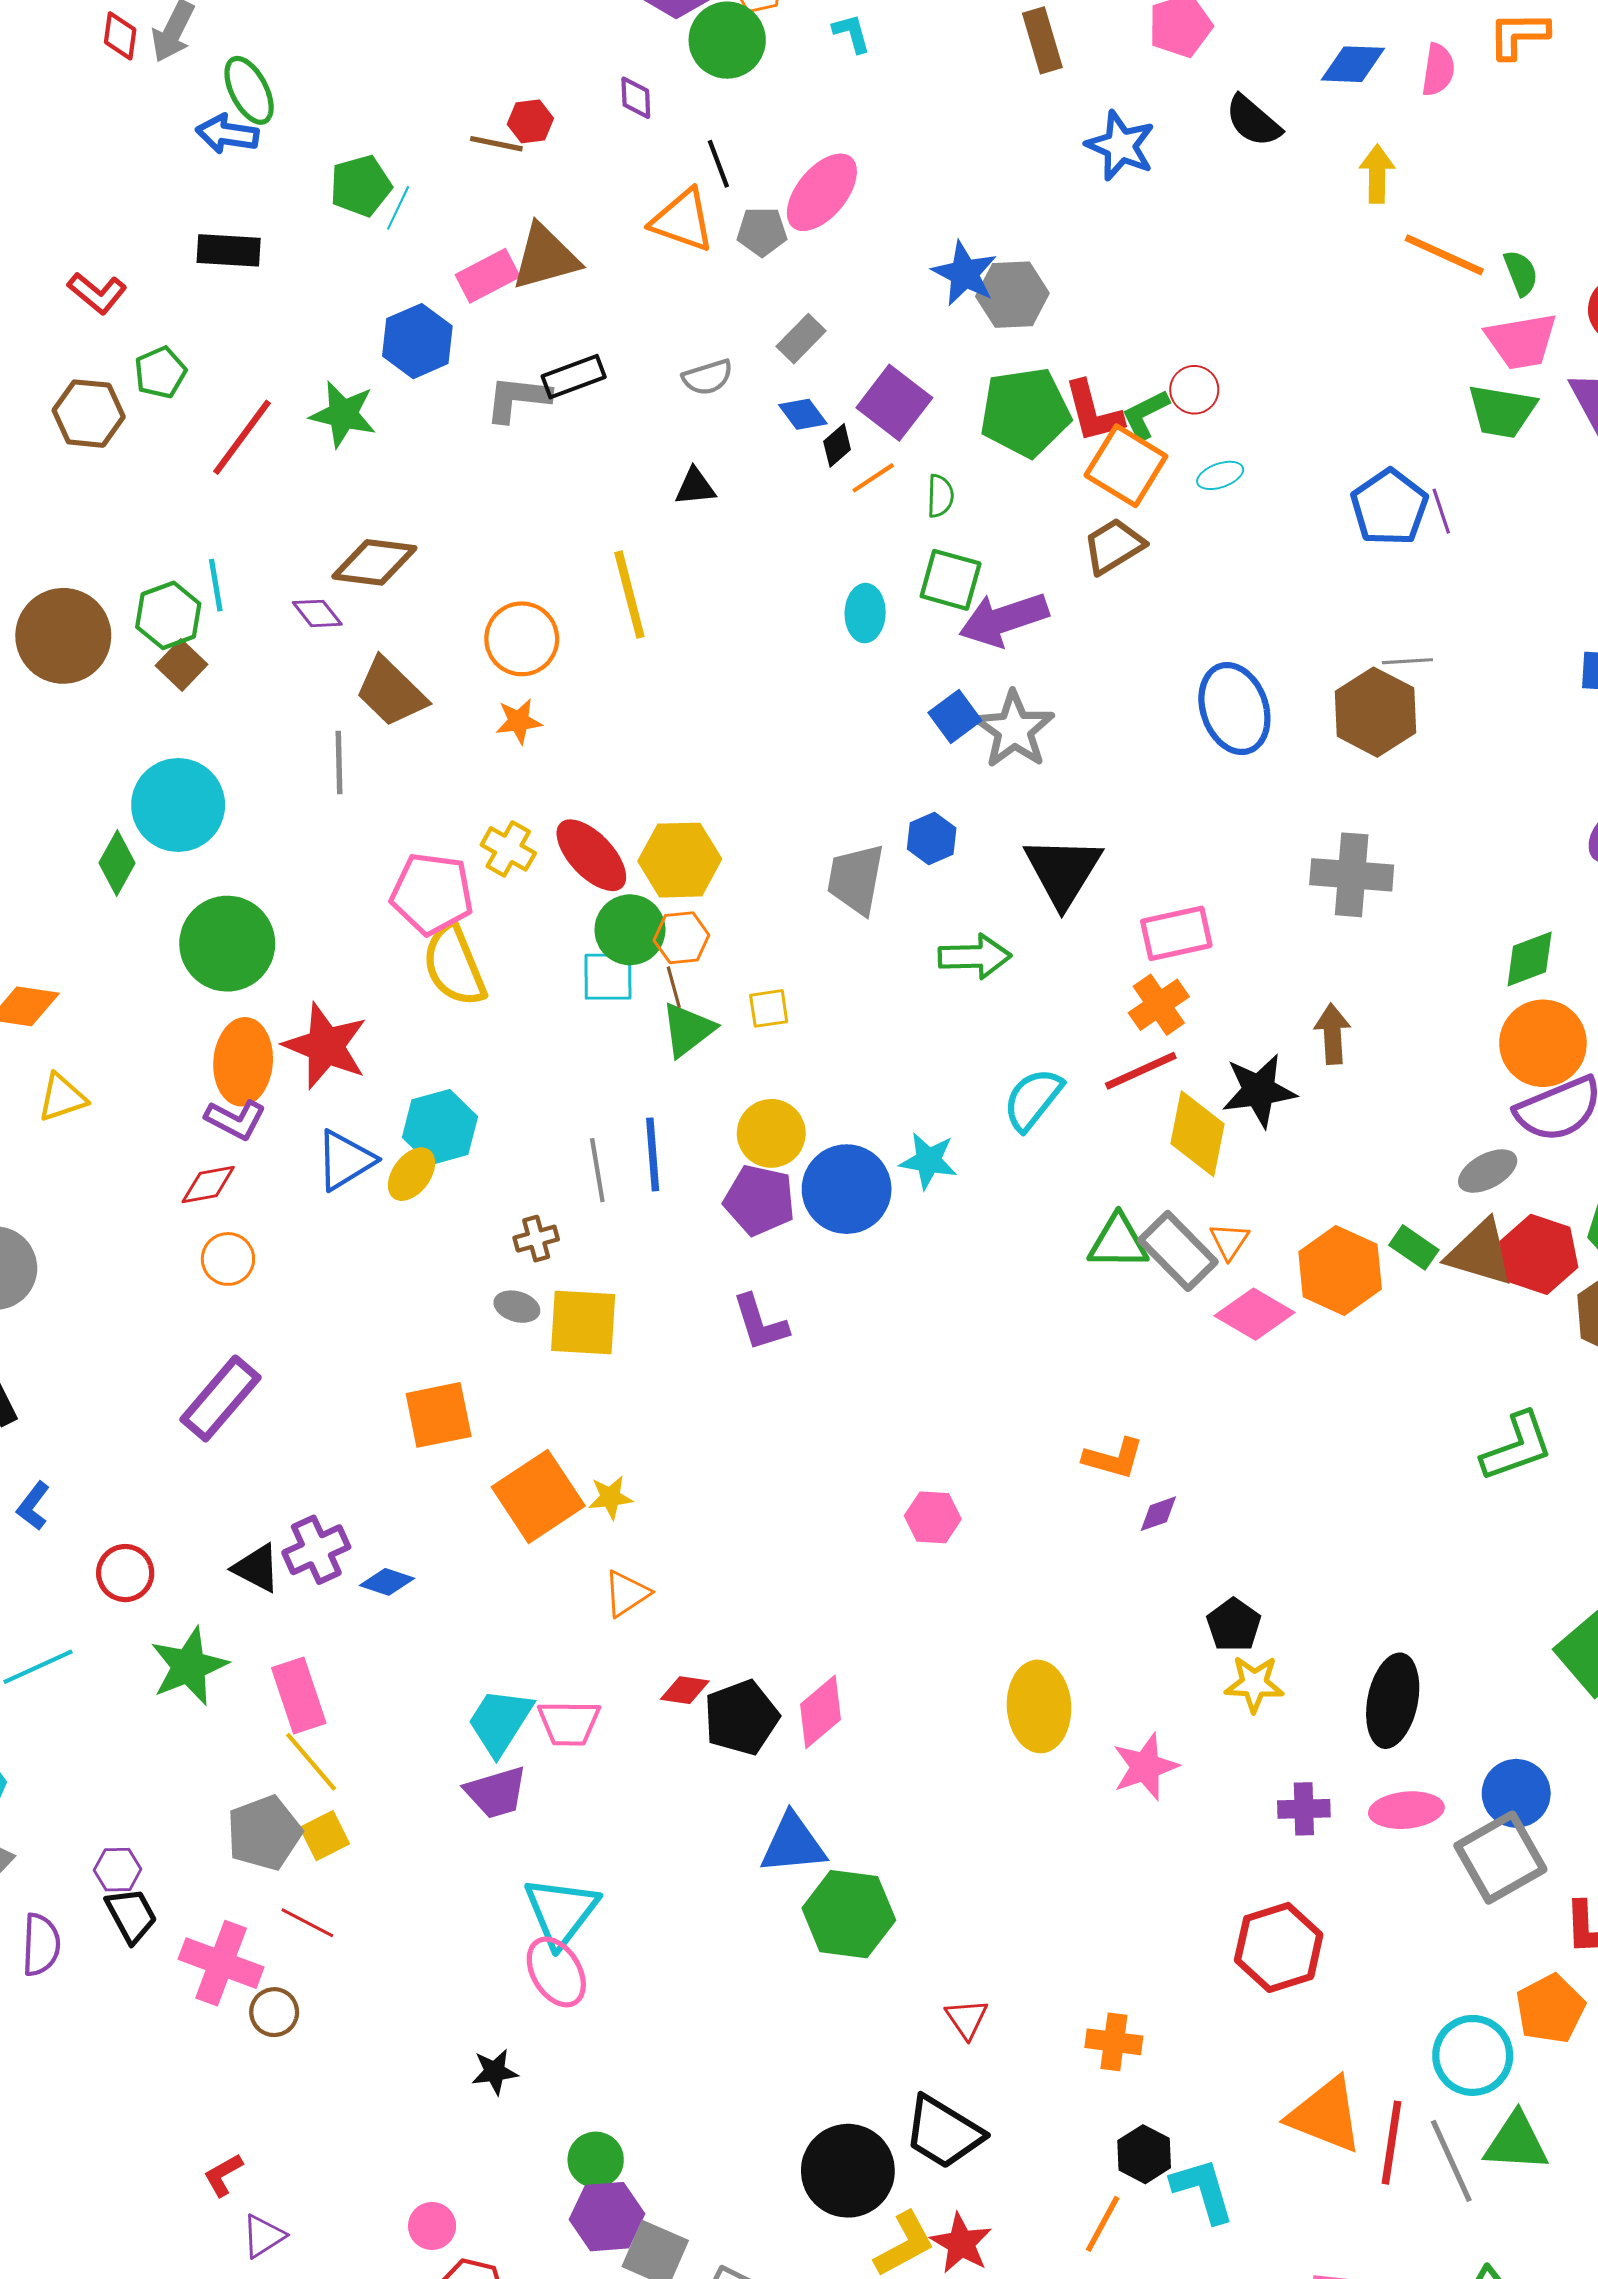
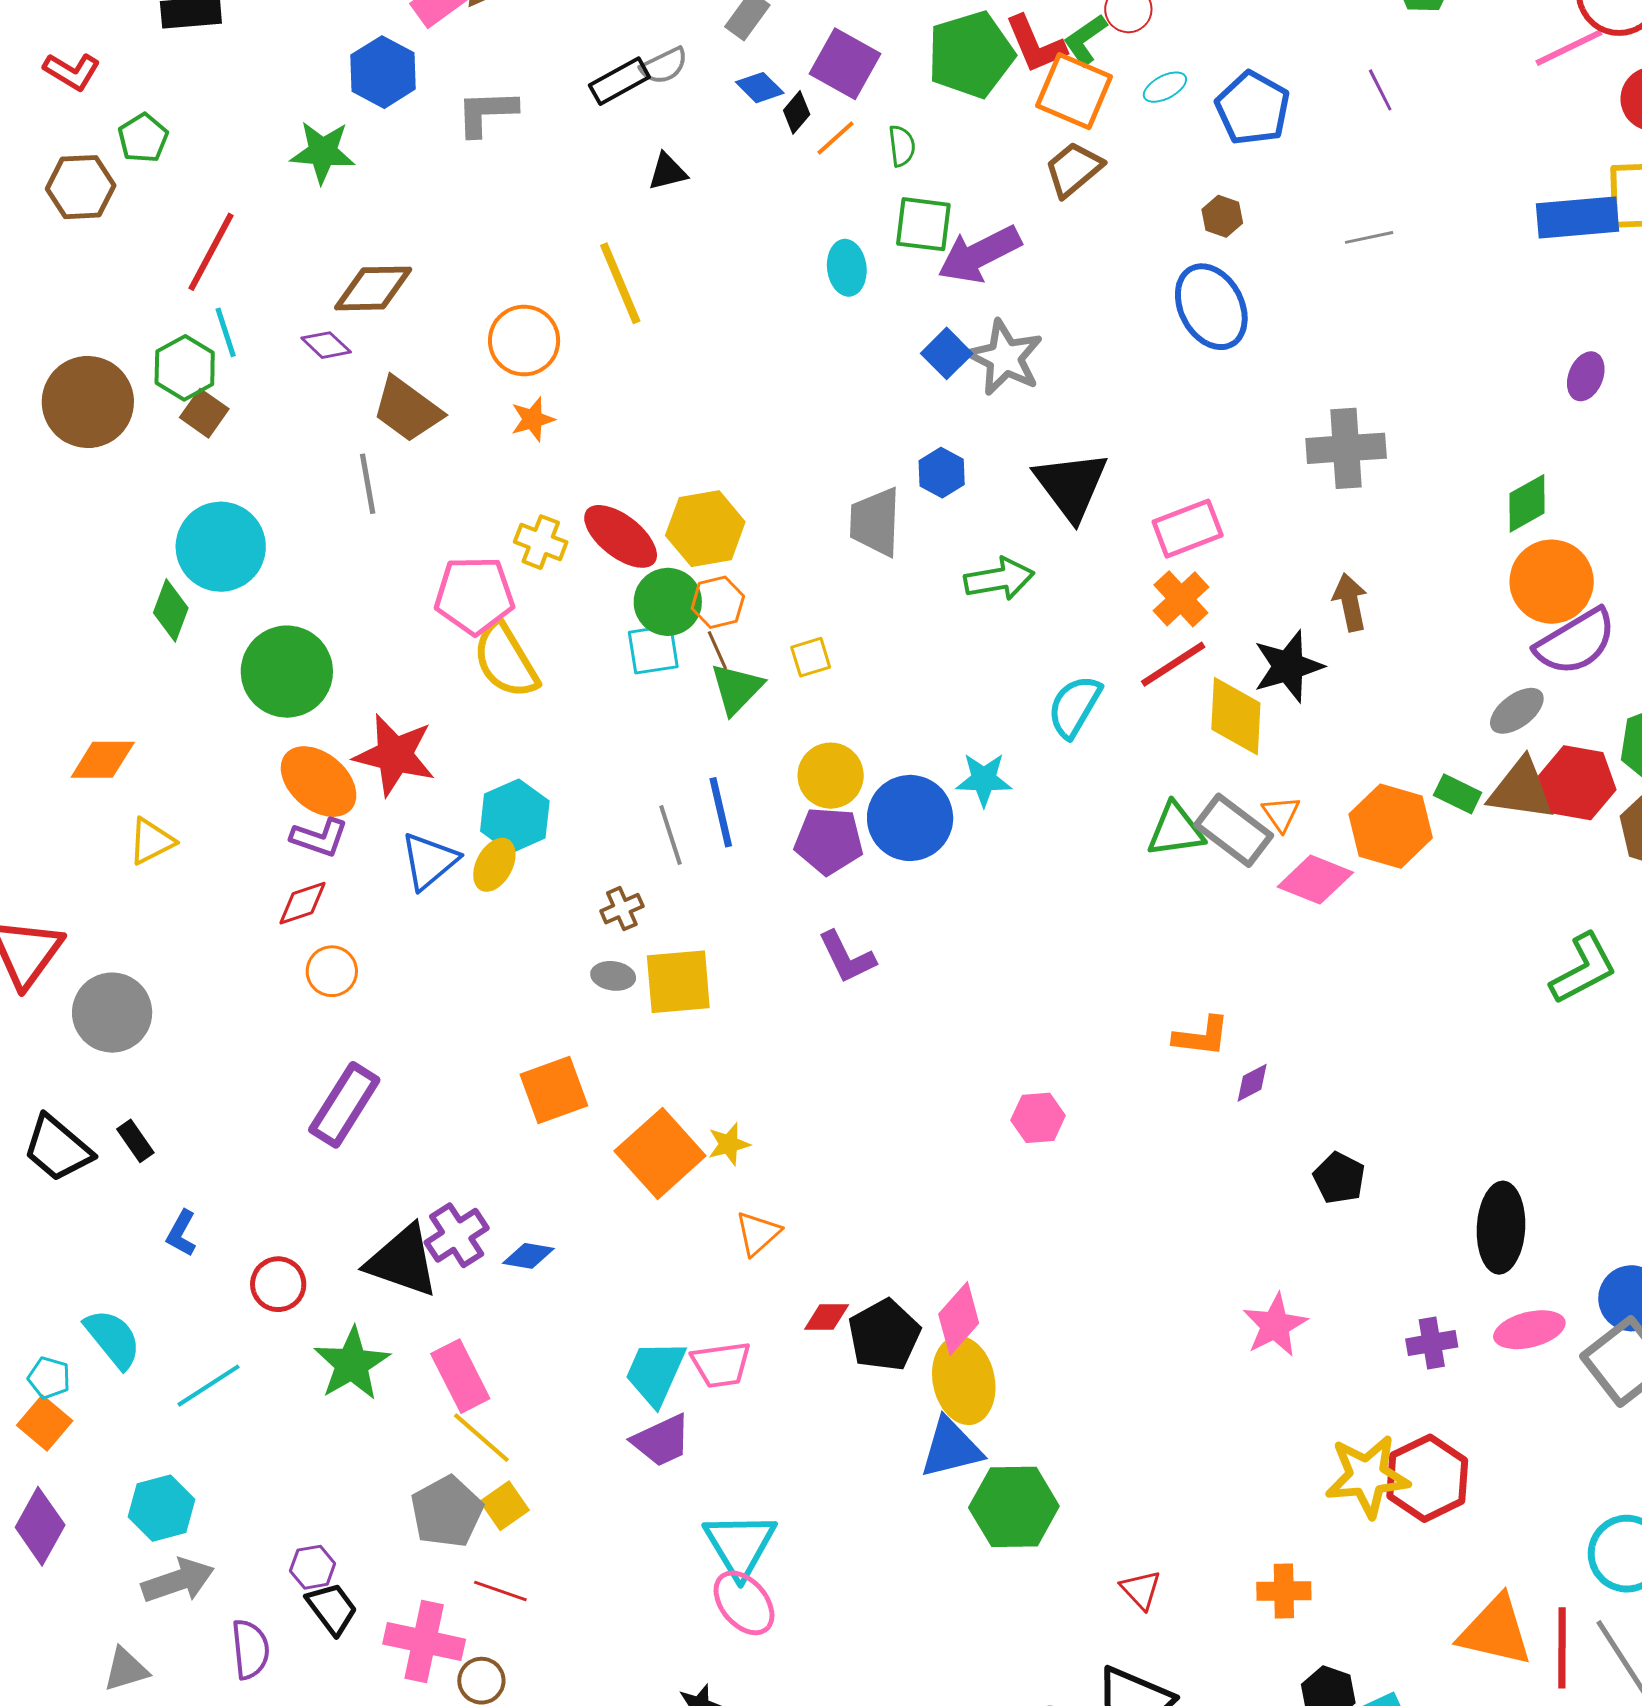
black rectangle: (574, 377) -> (619, 81), moved
red line: (242, 437) -> (211, 252), moved
blue pentagon: (1389, 507) -> (1253, 108), moved
brown hexagon: (1375, 712) -> (1222, 216), moved, size x0.5
orange ellipse: (243, 1062) -> (319, 782), turned -46
black triangle: (257, 1568) -> (402, 1261), size x1.6
yellow star: (1254, 1684) -> (1367, 1476), moved, size x1.5
yellow ellipse: (1039, 1706) -> (964, 1380), moved

